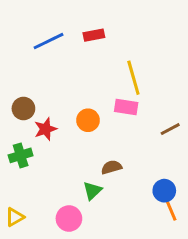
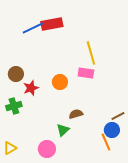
red rectangle: (94, 35) -> (52, 24), moved, size x1.5
brown line: (170, 129) -> (118, 116), moved
orange line: (170, 208) -> (106, 142), moved

